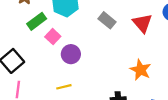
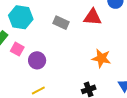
red triangle: (142, 23) -> (92, 17), turned -30

